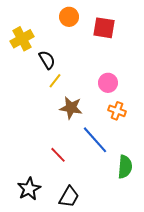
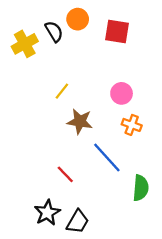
black semicircle: (47, 60) -> (54, 32), moved
black star: (29, 189) -> (47, 213), moved

